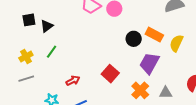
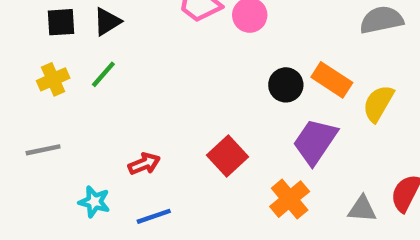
black triangle: (47, 26) -> (107, 22), moved
green line: (52, 52) -> (103, 74), moved
yellow cross: (26, 57) -> (53, 79), moved
gray triangle: (166, 93) -> (362, 209), moved

